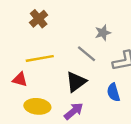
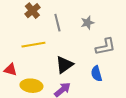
gray line: (87, 54) -> (57, 23), moved, turned 36
red triangle: (20, 79) -> (10, 70), moved

